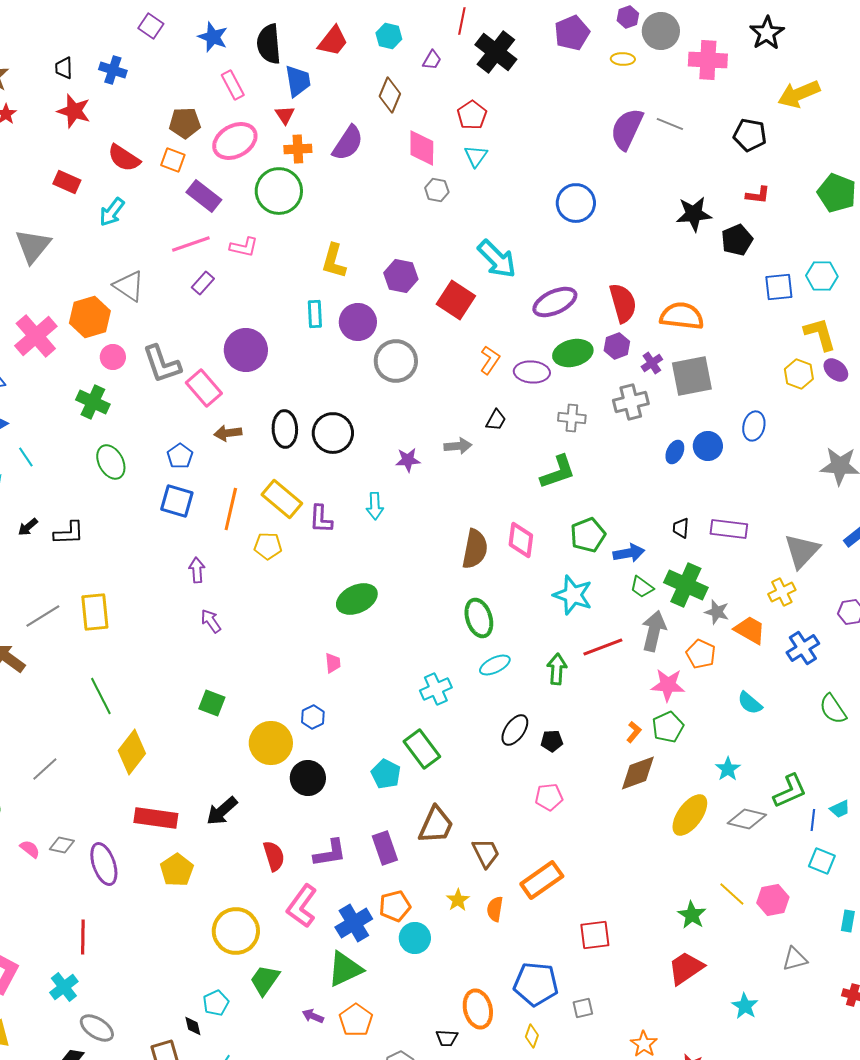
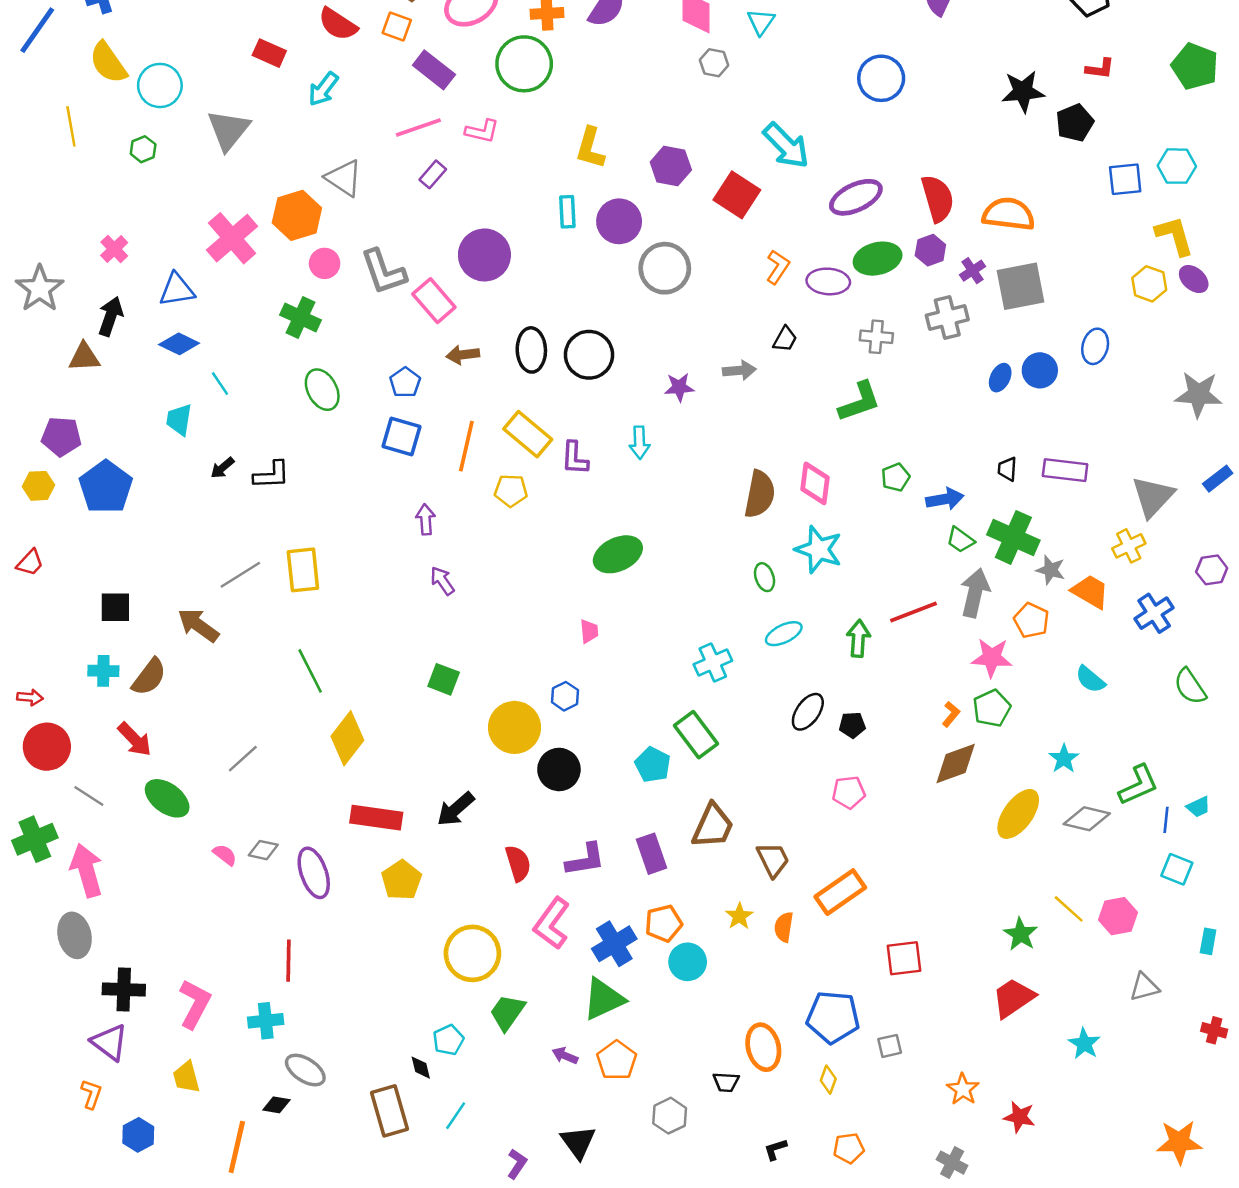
green pentagon: (588, 535) -> (896, 477), size x0.7
cyan star: (573, 595) -> (819, 549), moved
green ellipse: (479, 618) -> (765, 577), size x0.6
cyan cross: (64, 987) -> (266, 1021), turned 32

